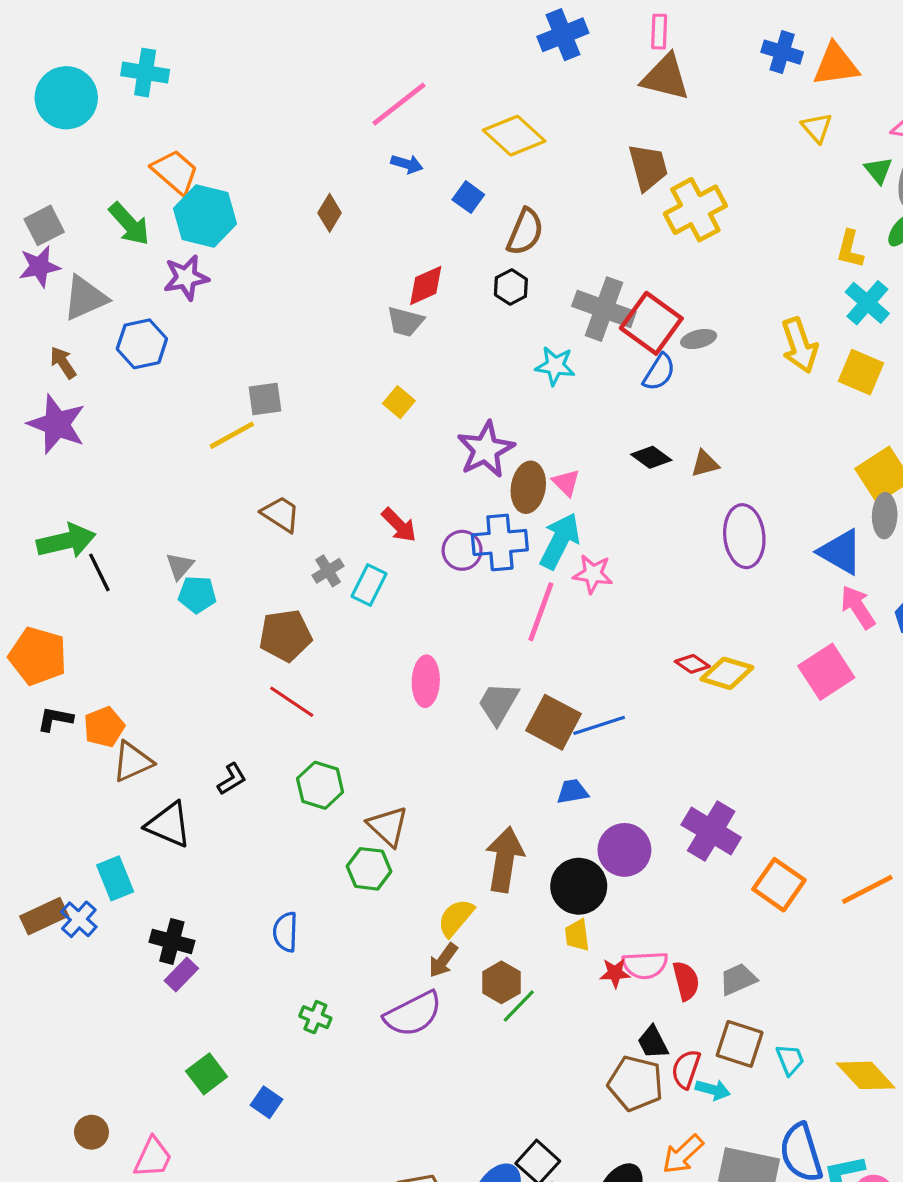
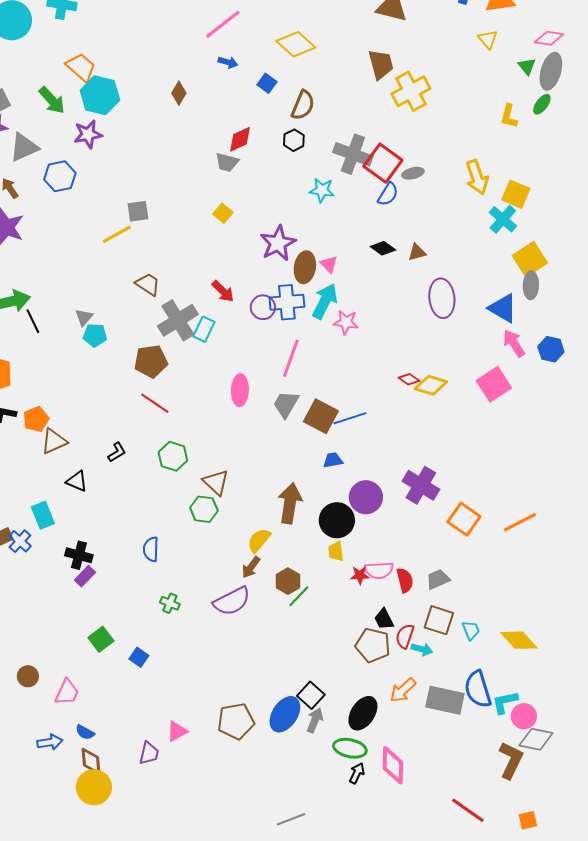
cyan cross: (867, 303) -> (503, 219), moved
gray cross: (328, 571) -> (178, 320), size x2.0
pink line: (541, 612) -> (291, 358), moved
black triangle: (169, 825) -> (77, 481), size x0.7

